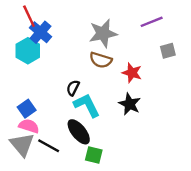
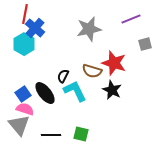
red line: (29, 16) -> (25, 14), turned 36
brown semicircle: (101, 60) -> (92, 71), moved
red star: (132, 73) -> (114, 63), size x1.4
black ellipse: (79, 132) -> (45, 93), moved
black line: (49, 146) -> (51, 135), moved, turned -30

